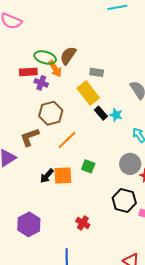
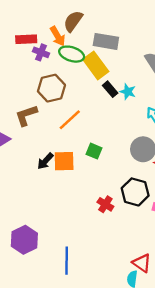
green ellipse: (45, 57) -> (72, 54), moved
gray rectangle: (97, 72) -> (106, 41), size x1.5
red cross: (83, 223) -> (105, 204), moved
purple hexagon: (29, 224) -> (24, 240), moved

